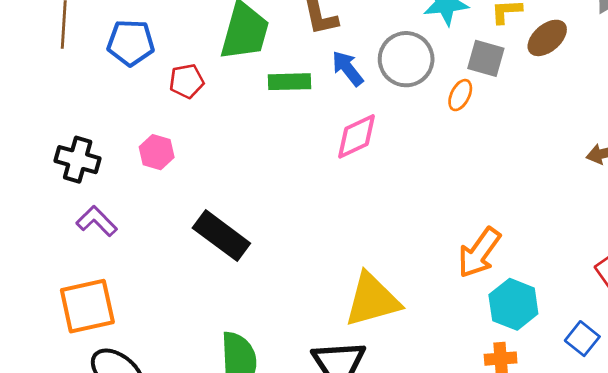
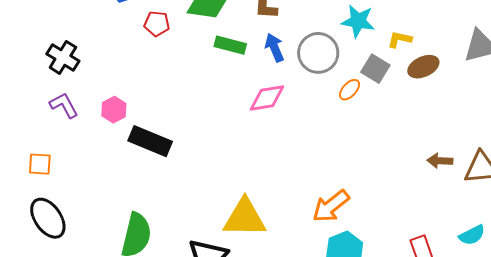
pink hexagon: (157, 152) -> (114, 110), moved
black rectangle: (221, 236) -> (150, 141), turned -30
orange square: (87, 306) -> (40, 164), size x0.6

